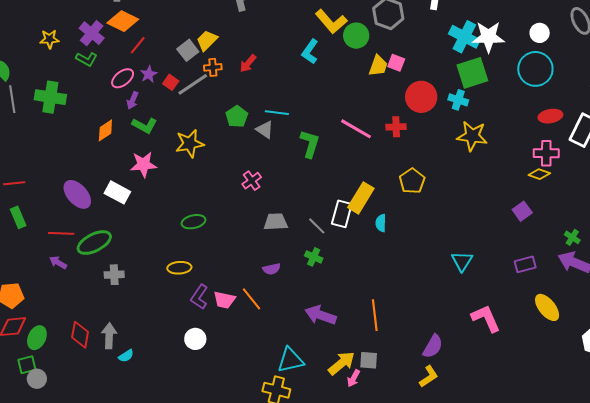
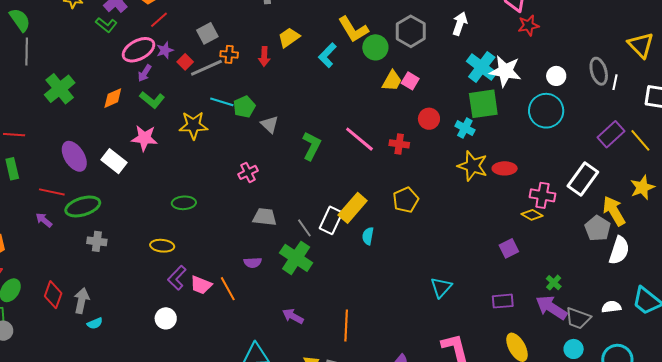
yellow trapezoid: (207, 40) -> (289, 37), moved
red arrow: (248, 63) -> (264, 56), turned -48
pink ellipse: (123, 78) -> (139, 50), size x1.4
green cross: (50, 97) -> (60, 89), moved, turned 32
red circle: (421, 97) -> (429, 119), size x0.7
cyan line: (277, 113) -> (222, 102), moved
red ellipse: (550, 116) -> (505, 168), moved
green cross: (314, 257) -> (296, 258), size x1.8
purple arrow: (321, 315) -> (293, 316), size x0.7

